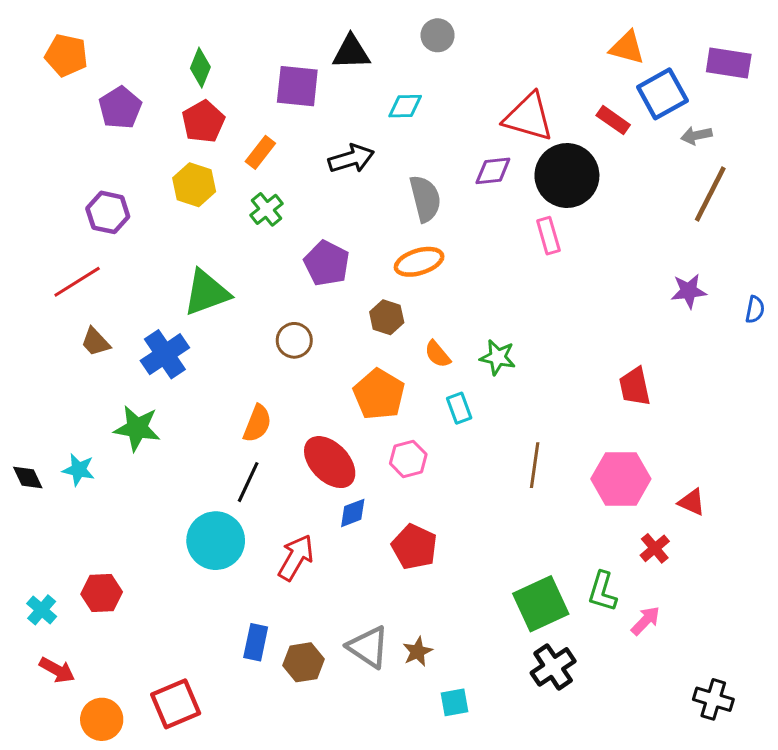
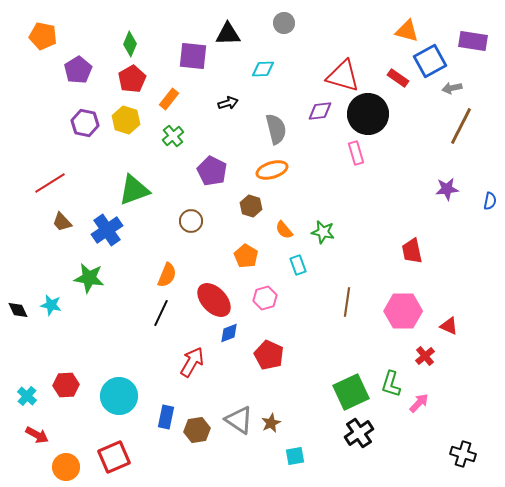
black arrow: (351, 159) -> (228, 103), size x0.7
purple hexagon: (108, 212) -> (85, 123), moved
orange pentagon: (379, 394) -> (246, 256), size x0.7
cyan circle: (216, 541) -> (119, 396), moved

